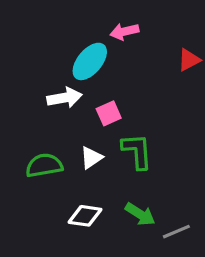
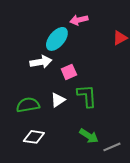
white diamond: (85, 216) -> (34, 137), moved

